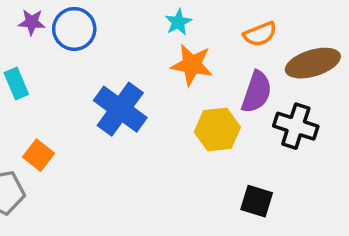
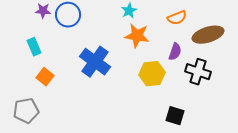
purple semicircle: (257, 92) -> (175, 52), size x0.7
orange square: (38, 155) -> (45, 77), moved

